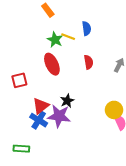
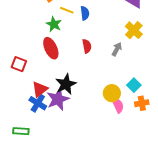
yellow line: (68, 37) -> (67, 10), moved
red square: (19, 80) -> (19, 64), turned 35
black star: (67, 101) -> (66, 84), size x1.5
purple star: (59, 116) -> (58, 99), turned -30

